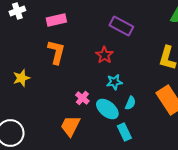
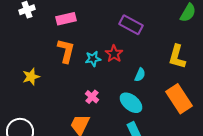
cyan star: (114, 82) -> (93, 59), moved
cyan semicircle: (130, 103) -> (140, 75), moved
cyan ellipse: (107, 109) -> (131, 103), moved

